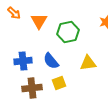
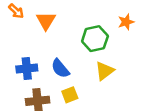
green hexagon: (68, 32) -> (95, 39), moved
yellow triangle: (88, 63) -> (104, 71), turned -30

